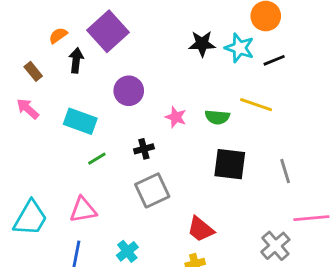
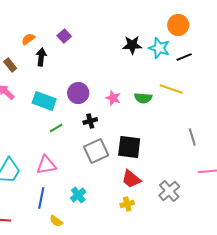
purple square: (108, 31) -> (64, 36), size x0.5
purple circle: (129, 91) -> (78, 93), moved
black square: (230, 164) -> (129, 147), moved
gray cross: (275, 246) -> (169, 191), moved

